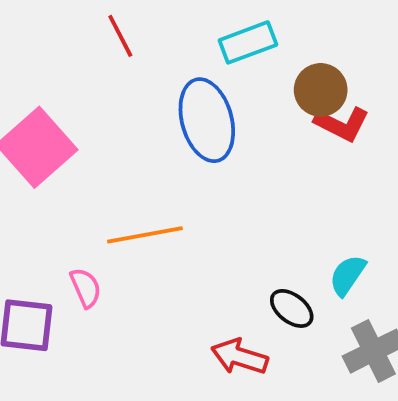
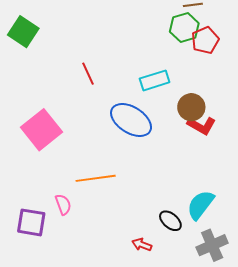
blue ellipse: (207, 120) -> (131, 120), turned -45
cyan semicircle: (348, 275) -> (200, 205), size x1.4
red arrow: (240, 357) -> (142, 245), size x0.7

